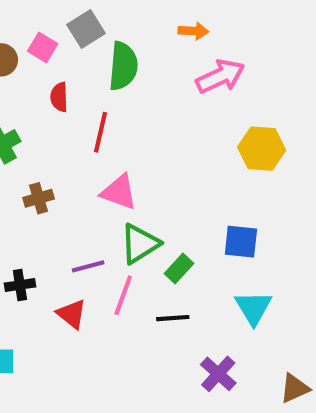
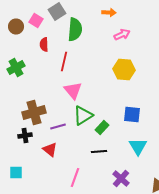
pink arrow: (220, 76) -> (122, 34), size x0.7
yellow hexagon: (262, 149) -> (124, 70), moved
pink triangle: (119, 192) -> (73, 90), turned 30
brown cross: (39, 198) -> (34, 112), moved, size x1.6
pink line: (123, 295) -> (75, 178), moved

